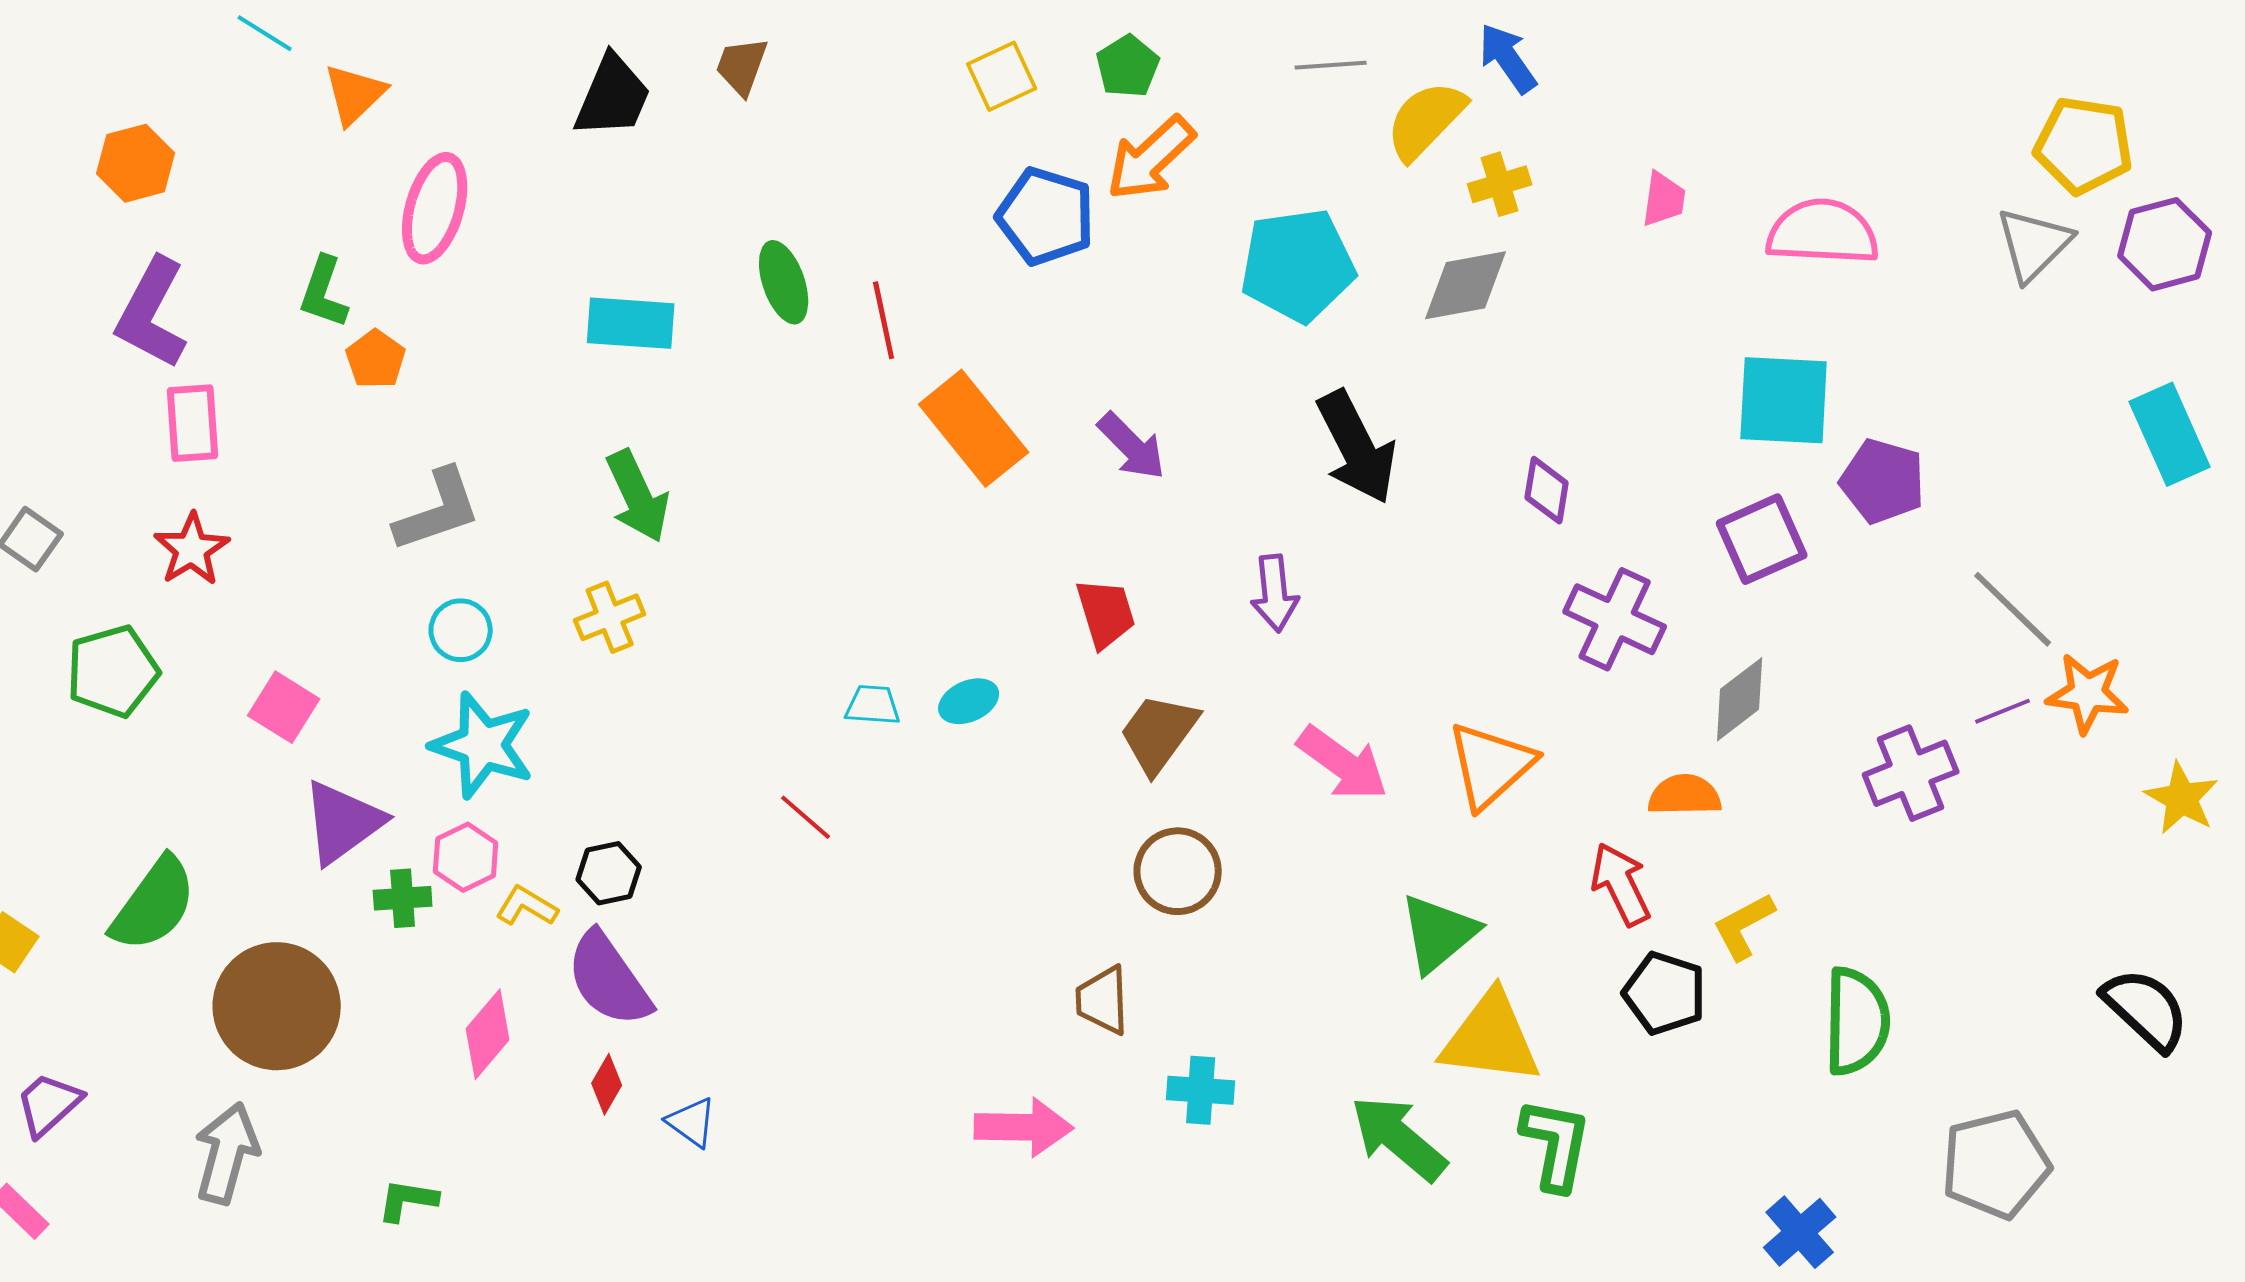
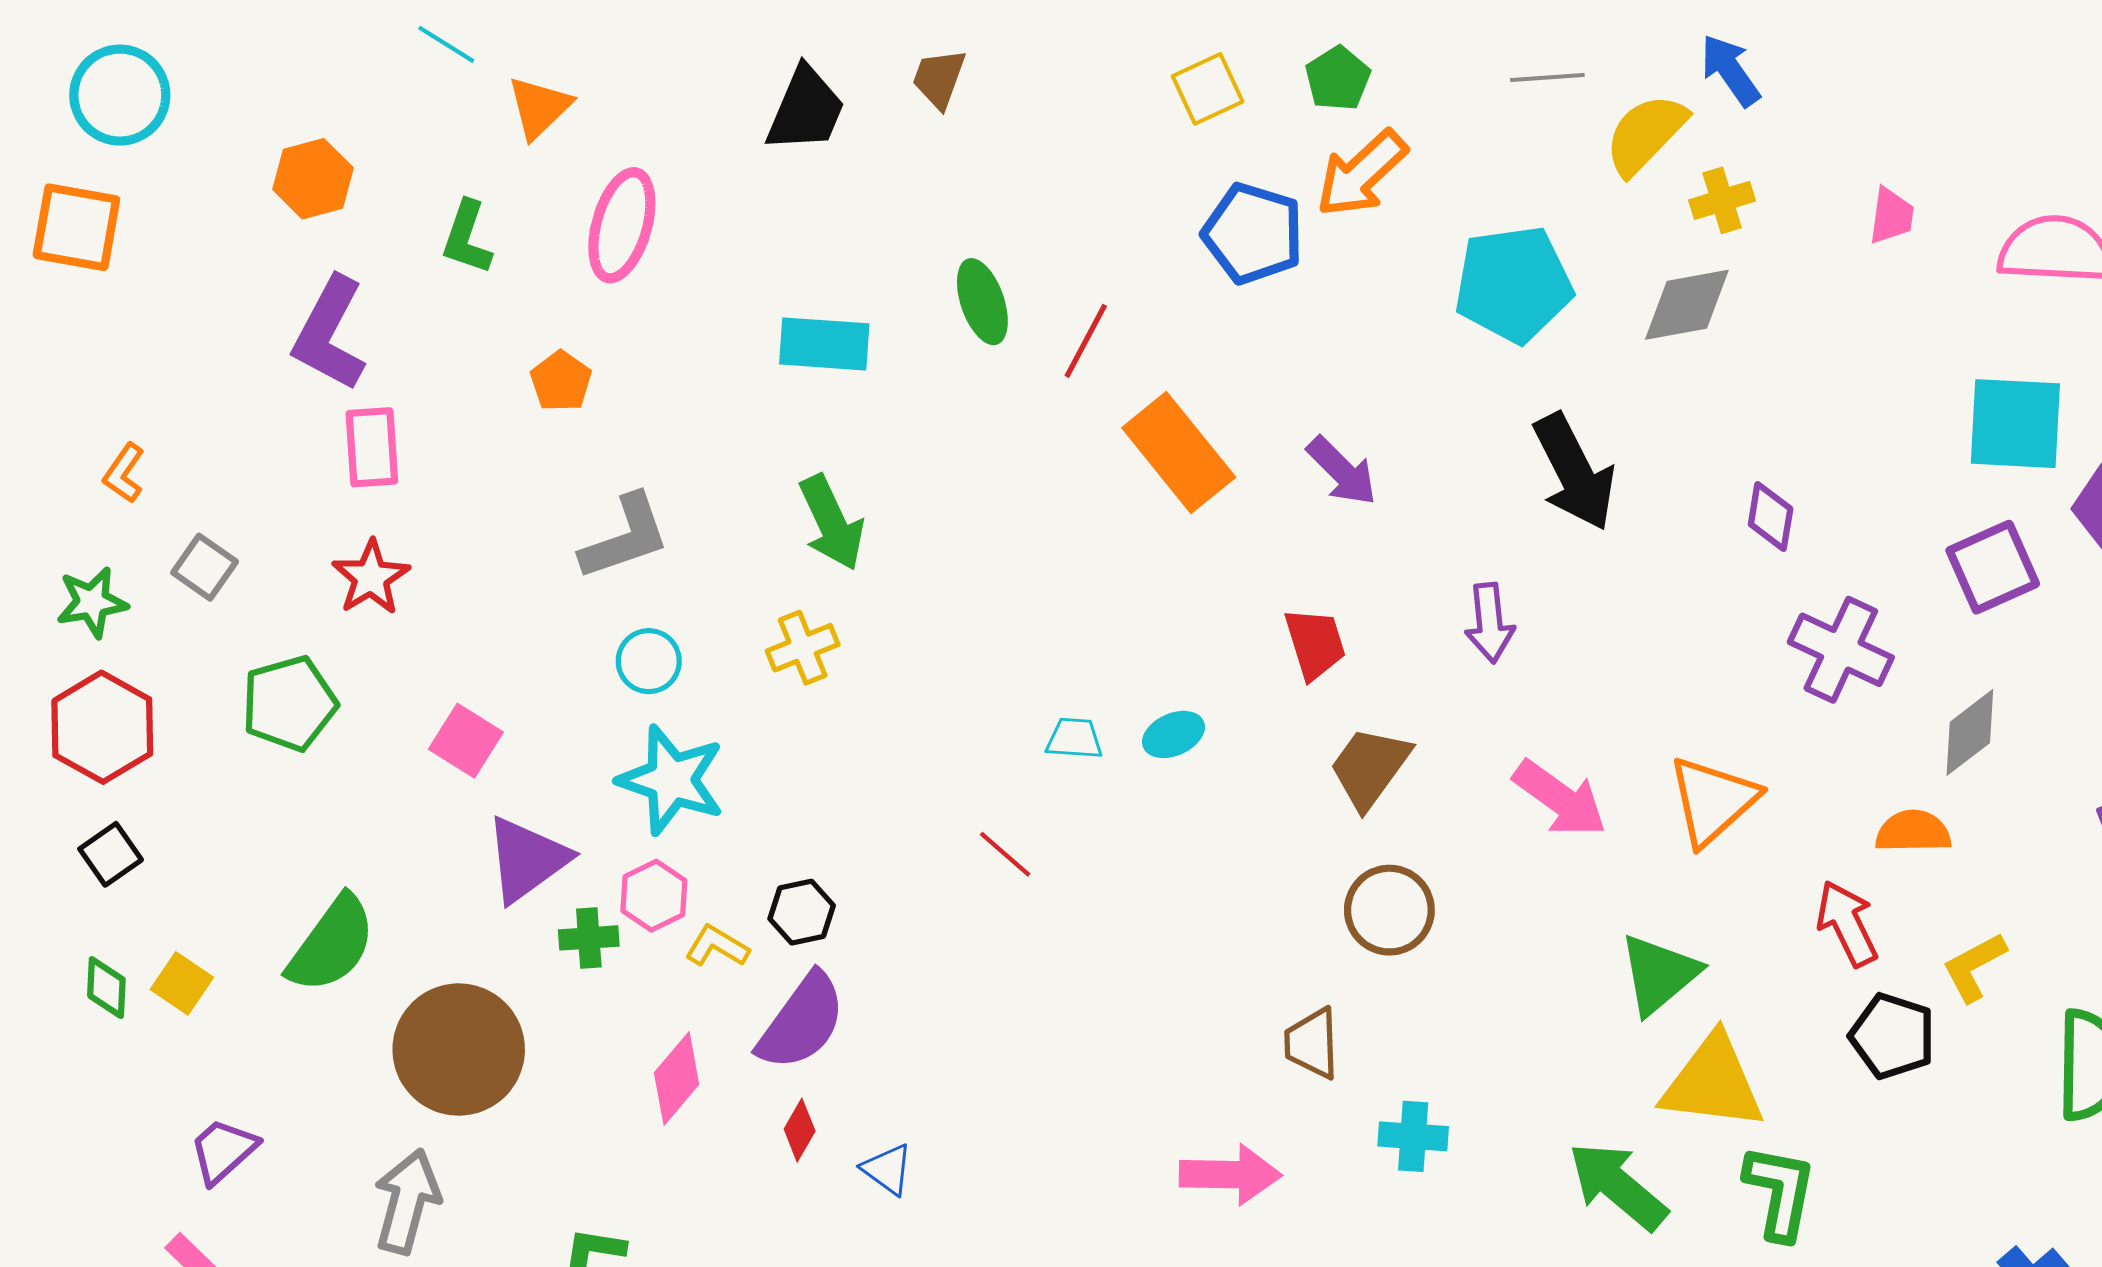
green L-shape: (324, 292) -> (467, 238), moved
red line: (884, 320) -> (1086, 341), turned 40
purple semicircle: (609, 979) -> (802, 1022), turned -109

